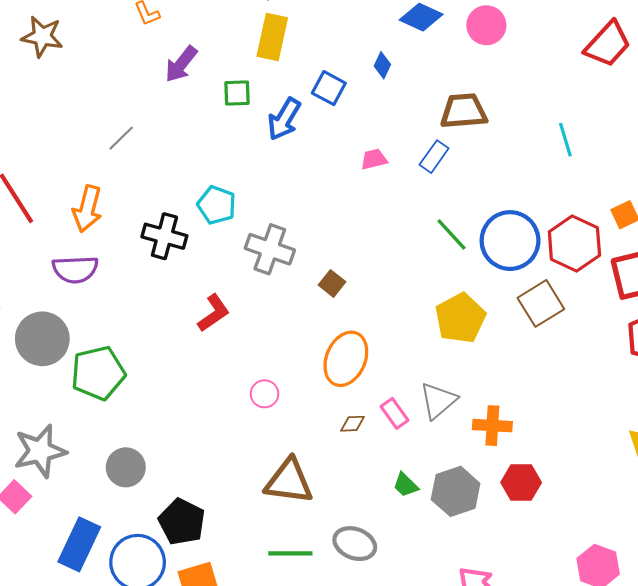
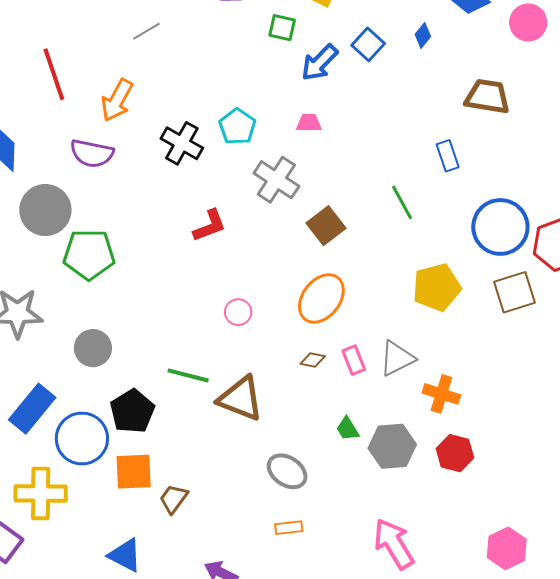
gray line: (121, 138) -> (146, 31), moved
blue rectangle: (434, 157) -> (448, 156), moved, turned -68
pink trapezoid: (374, 159) -> (309, 123), moved
green line: (452, 234) -> (402, 202), moved
brown square: (332, 283) -> (326, 226), size x1.5
green line: (290, 553) -> (188, 375), moved

